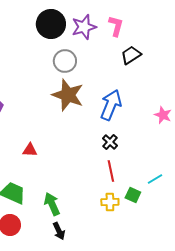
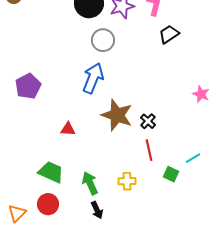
brown star: (68, 95) -> (117, 115), moved
blue arrow: (111, 105) -> (93, 78), moved
yellow cross: (110, 202) -> (127, 181), moved

